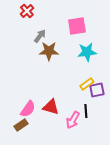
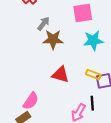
yellow rectangle: (87, 84) -> (93, 74), turned 56
red triangle: (51, 107) -> (60, 74), moved

